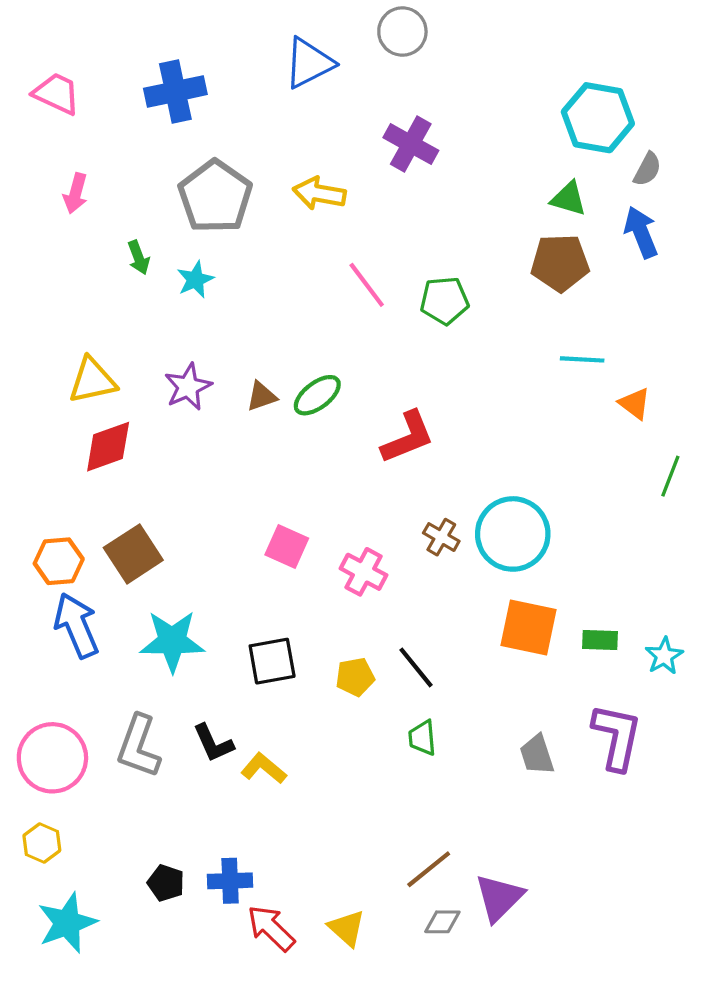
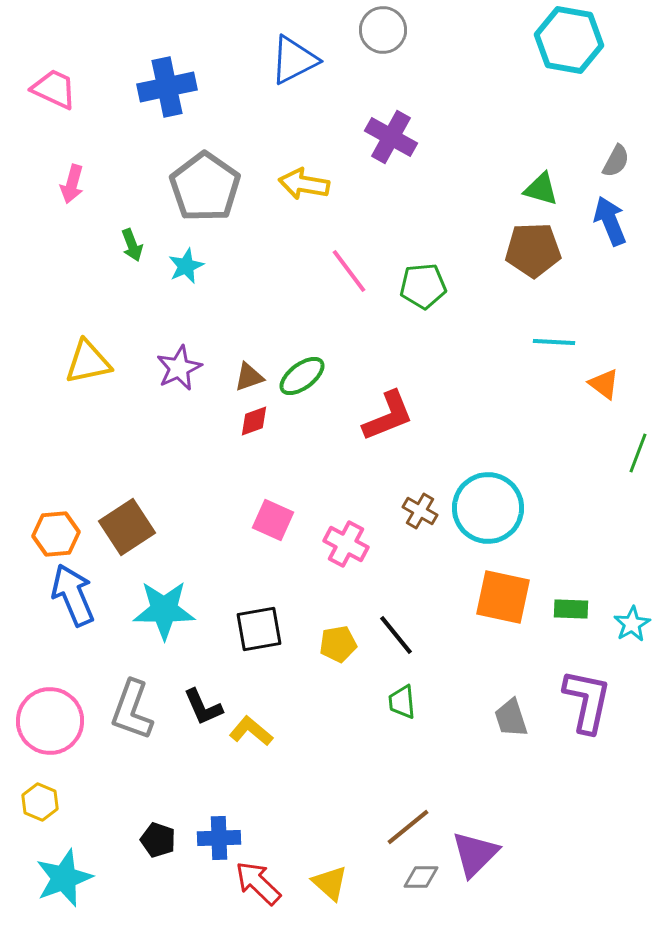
cyan hexagon: (598, 118) -> (569, 40), moved
red diamond: (108, 447) -> (254, 421), moved, size x0.6

